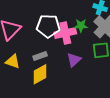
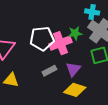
gray rectangle: (40, 56) -> (49, 71), moved
yellow diamond: (40, 74) -> (75, 90), moved, turned 55

